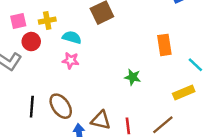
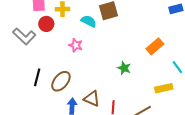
cyan semicircle: (72, 37) -> (89, 21), moved
orange rectangle: (164, 45) -> (155, 46), turned 48
brown ellipse: (61, 106) -> (61, 81), turned 65

